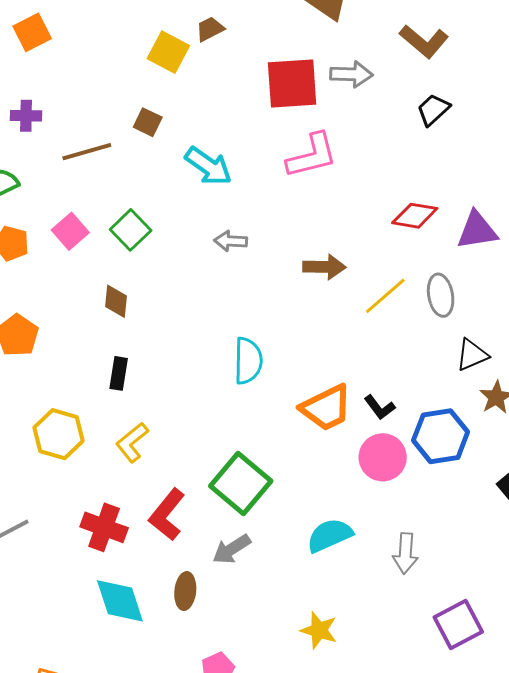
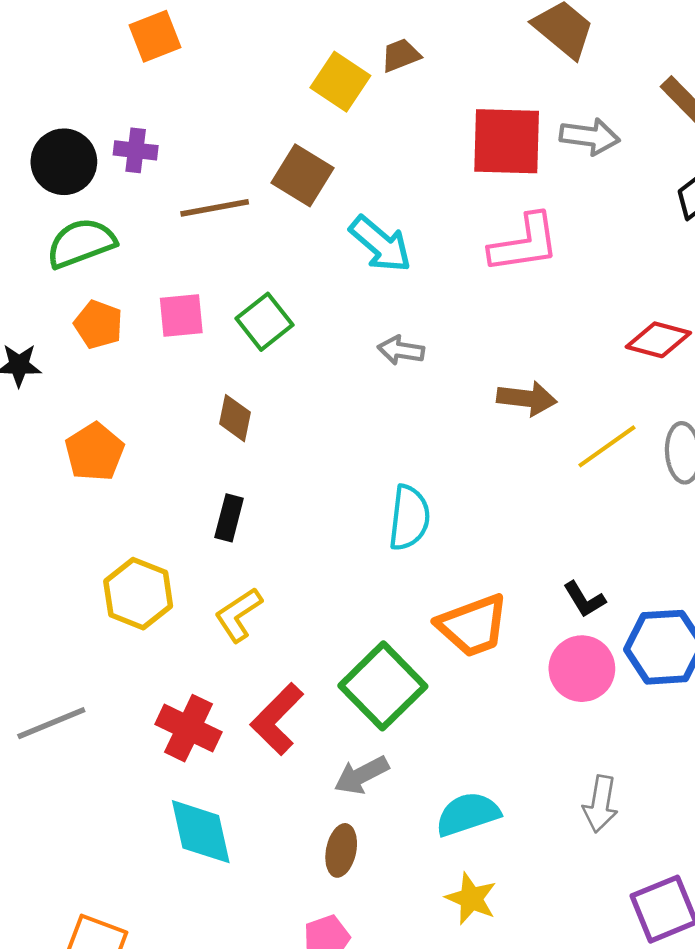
brown square: (148, 122) -> (302, 175), size x1.5
pink square: (70, 231) -> (181, 315), turned 30
orange trapezoid: (326, 408) -> (473, 626), moved
cyan semicircle: (330, 535) -> (468, 814), moved
brown ellipse: (185, 591) -> (341, 850), moved

